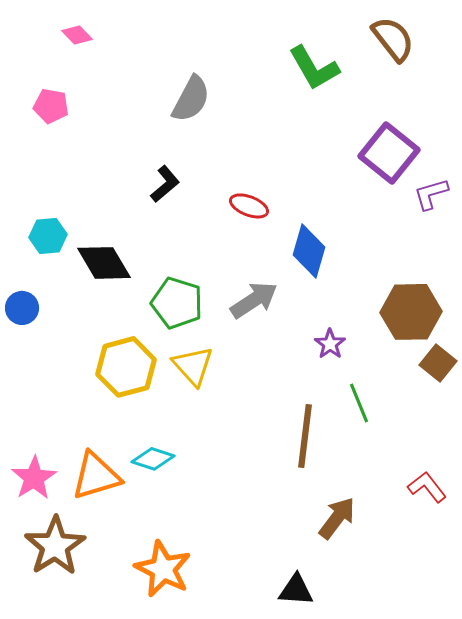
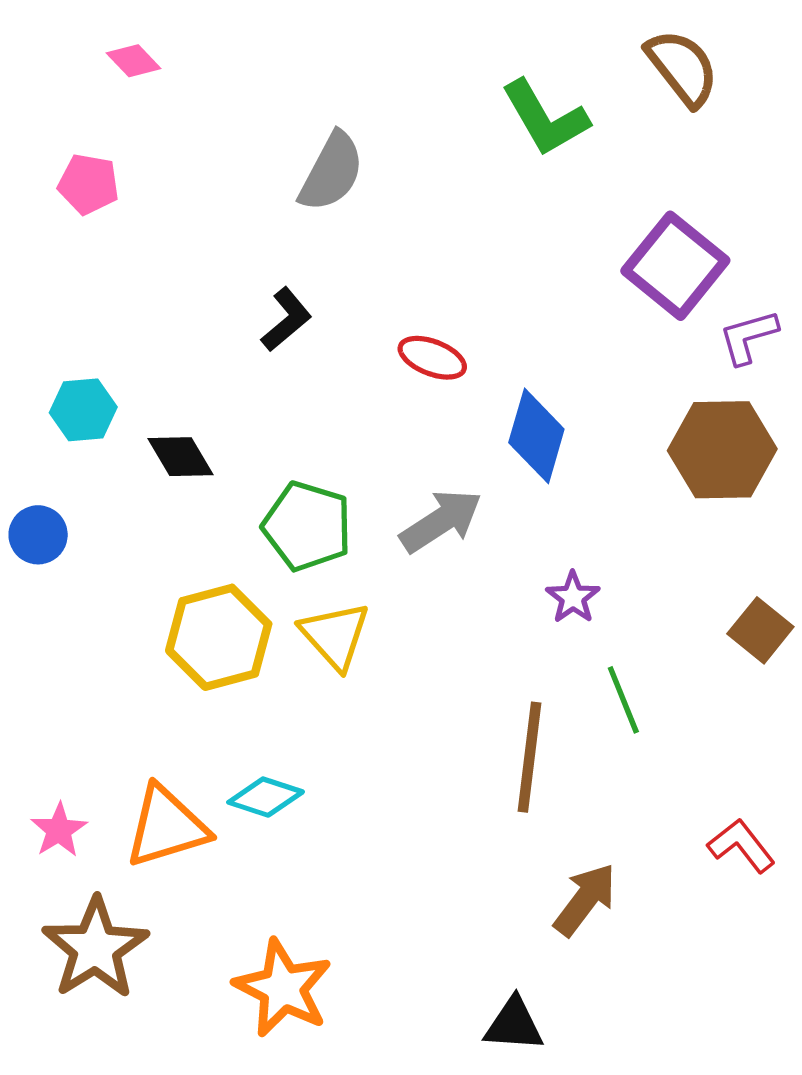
black diamond: (104, 263) -> (180, 457), size x0.7
brown hexagon: (411, 312) -> (722, 450), moved
pink star: (34, 478) -> (59, 830), size x0.7

